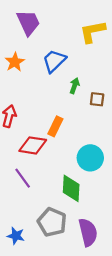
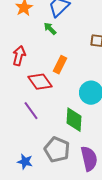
green arrow: (74, 86) -> (50, 29), moved, turned -64
red diamond: (33, 145) -> (40, 82), turned 45

